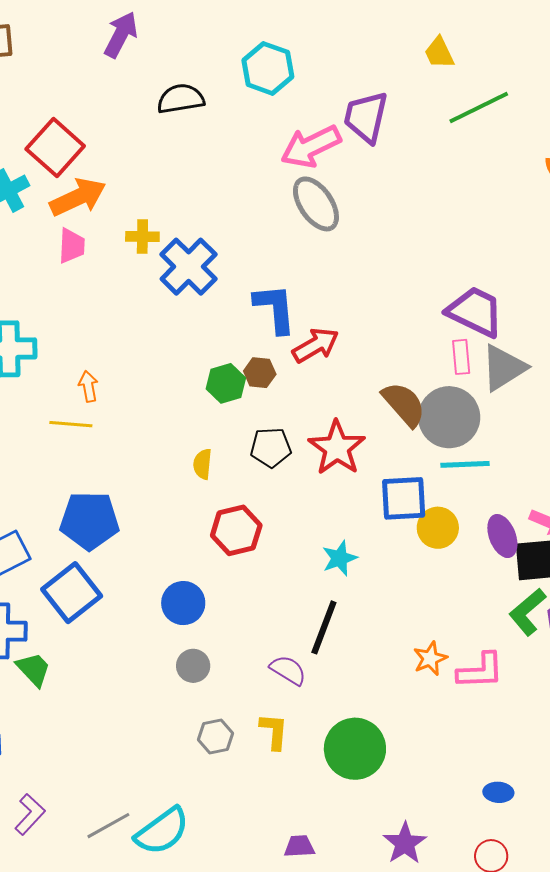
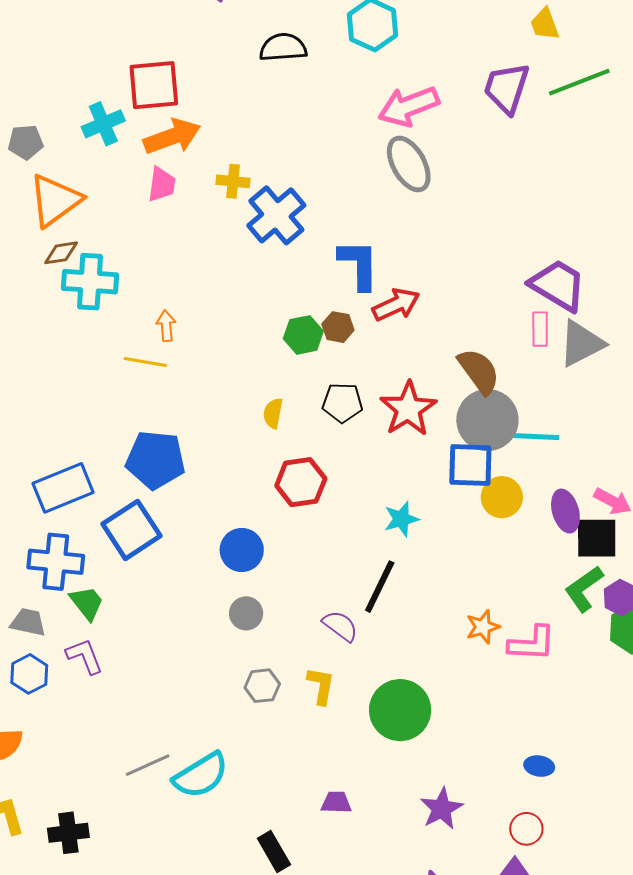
purple trapezoid: (366, 117) -> (506, 88), moved
red square: (55, 148) -> (154, 85), turned 38
gray circle: (449, 417) -> (487, 420), moved
purple L-shape: (30, 814) -> (85, 656), moved, turned -69

